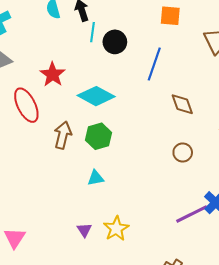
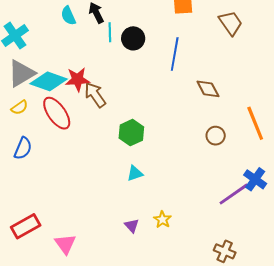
red star: (53, 74) -> (78, 79), turned -30
cyan diamond: (96, 96) -> (49, 81), moved
brown arrow: (63, 135) -> (95, 95), moved, turned -40
yellow star: (116, 229) -> (162, 220), size x0.7

